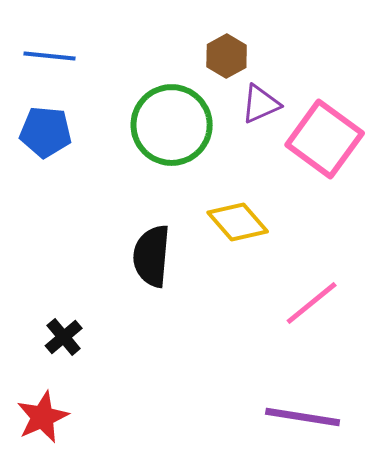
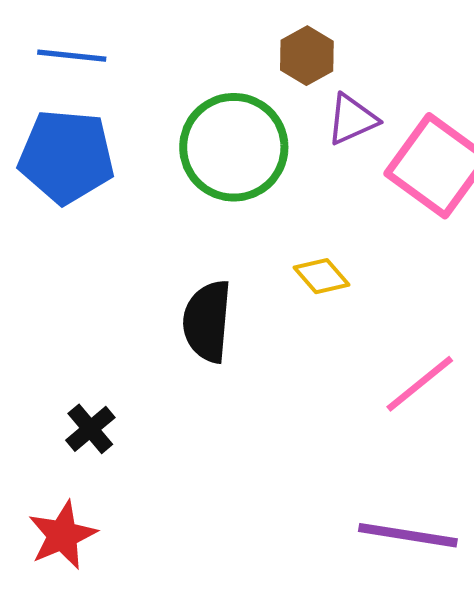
blue pentagon: (46, 132) -> (66, 157), size x1.4
yellow diamond: (238, 222) -> (321, 276), size x0.7

